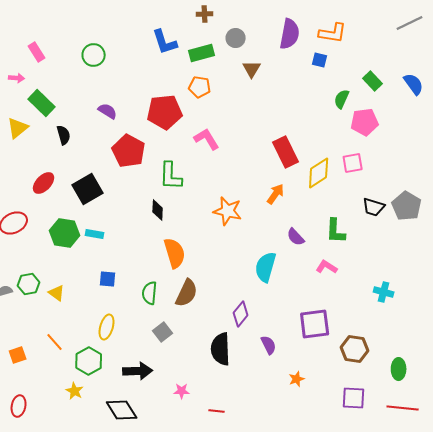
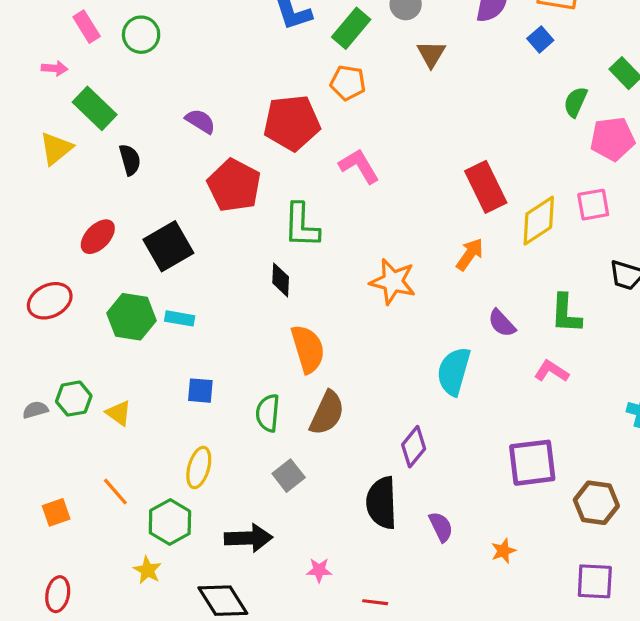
green rectangle: (202, 53) -> (351, 28), turned -35
green circle: (94, 55) -> (141, 35), moved
blue square: (320, 60) -> (540, 39), turned 35
purple semicircle: (269, 345) -> (441, 527), moved

